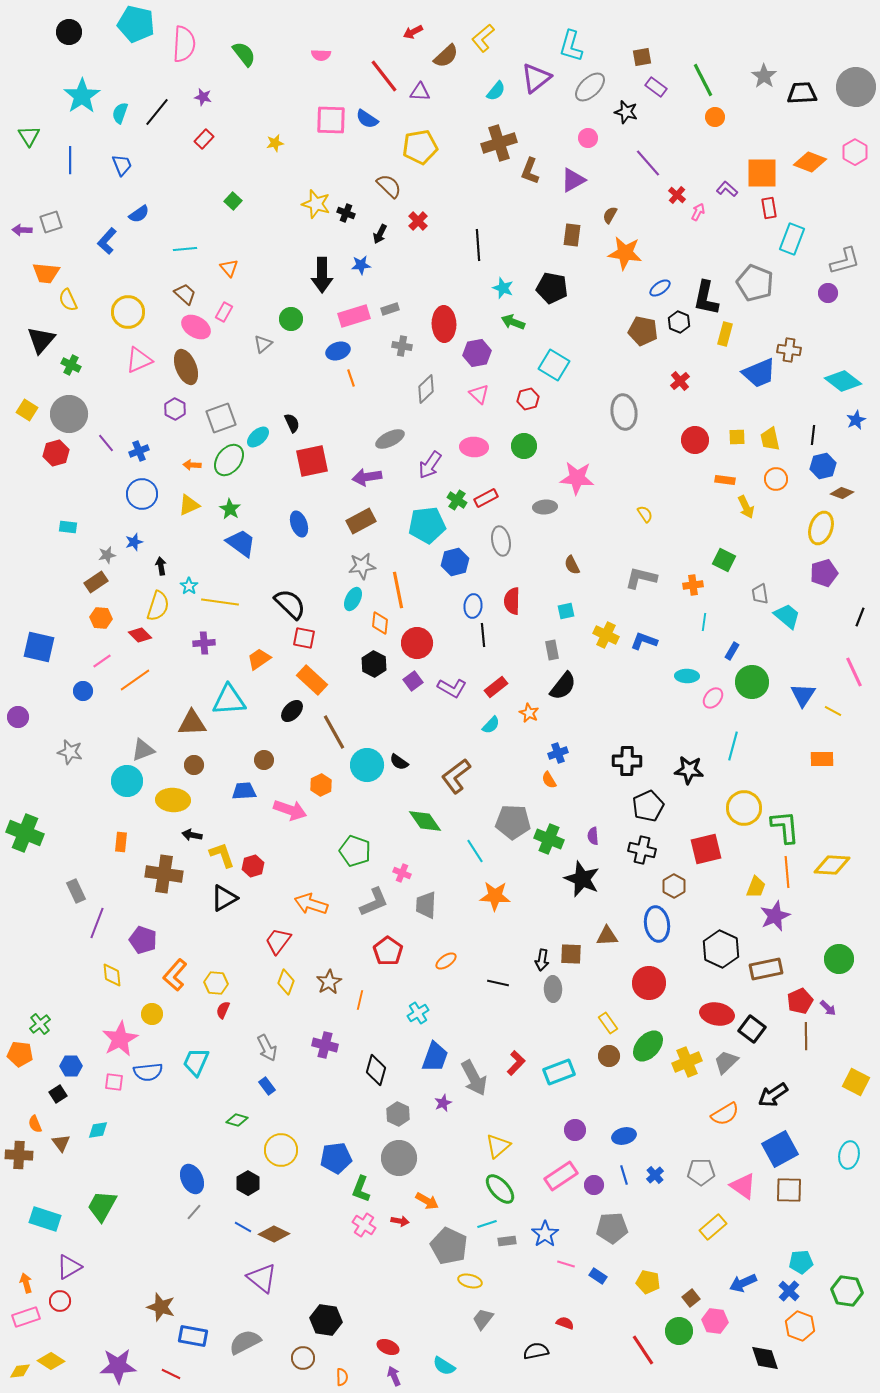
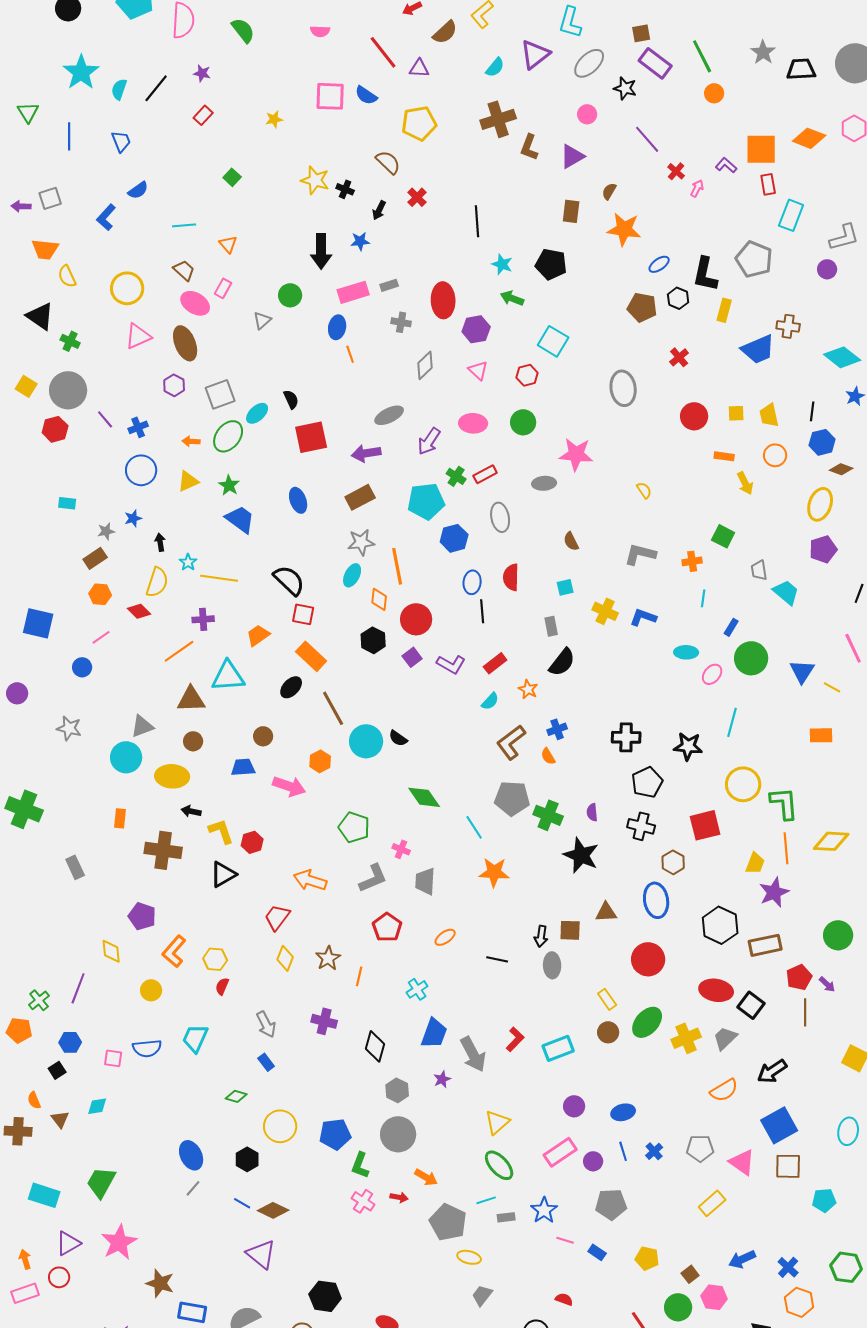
purple rectangle: (656, 87) -> (655, 63), size x1.5
black triangle: (41, 340) -> (40, 316), turned -36
blue ellipse: (338, 351) -> (337, 327), turned -60
orange line: (135, 680) -> (179, 651), moved
brown L-shape: (456, 776) -> (511, 742), moved
purple line: (97, 923) -> (78, 988), moved
pink star: (120, 1039) -> (119, 1242), moved
cyan pentagon: (801, 1262) -> (824, 1200), moved

